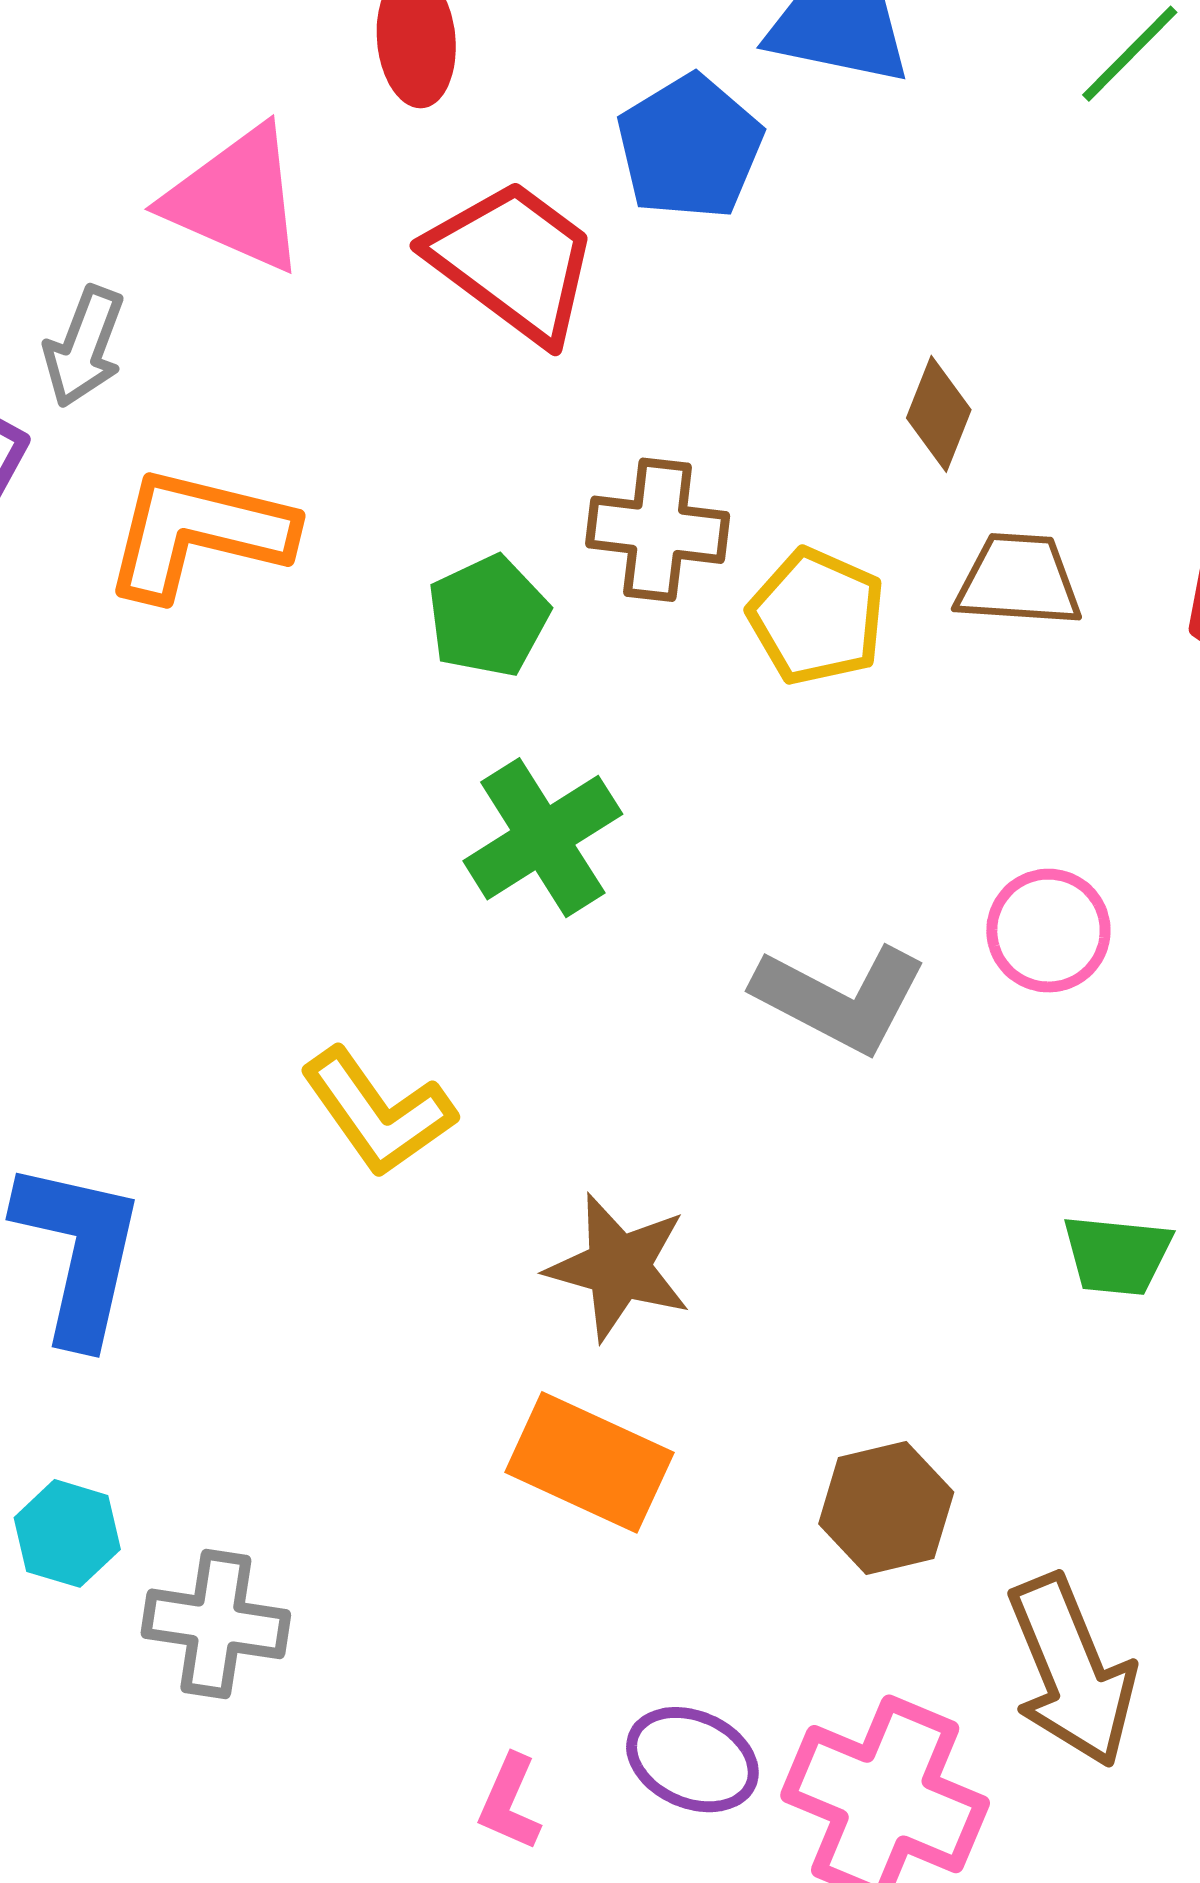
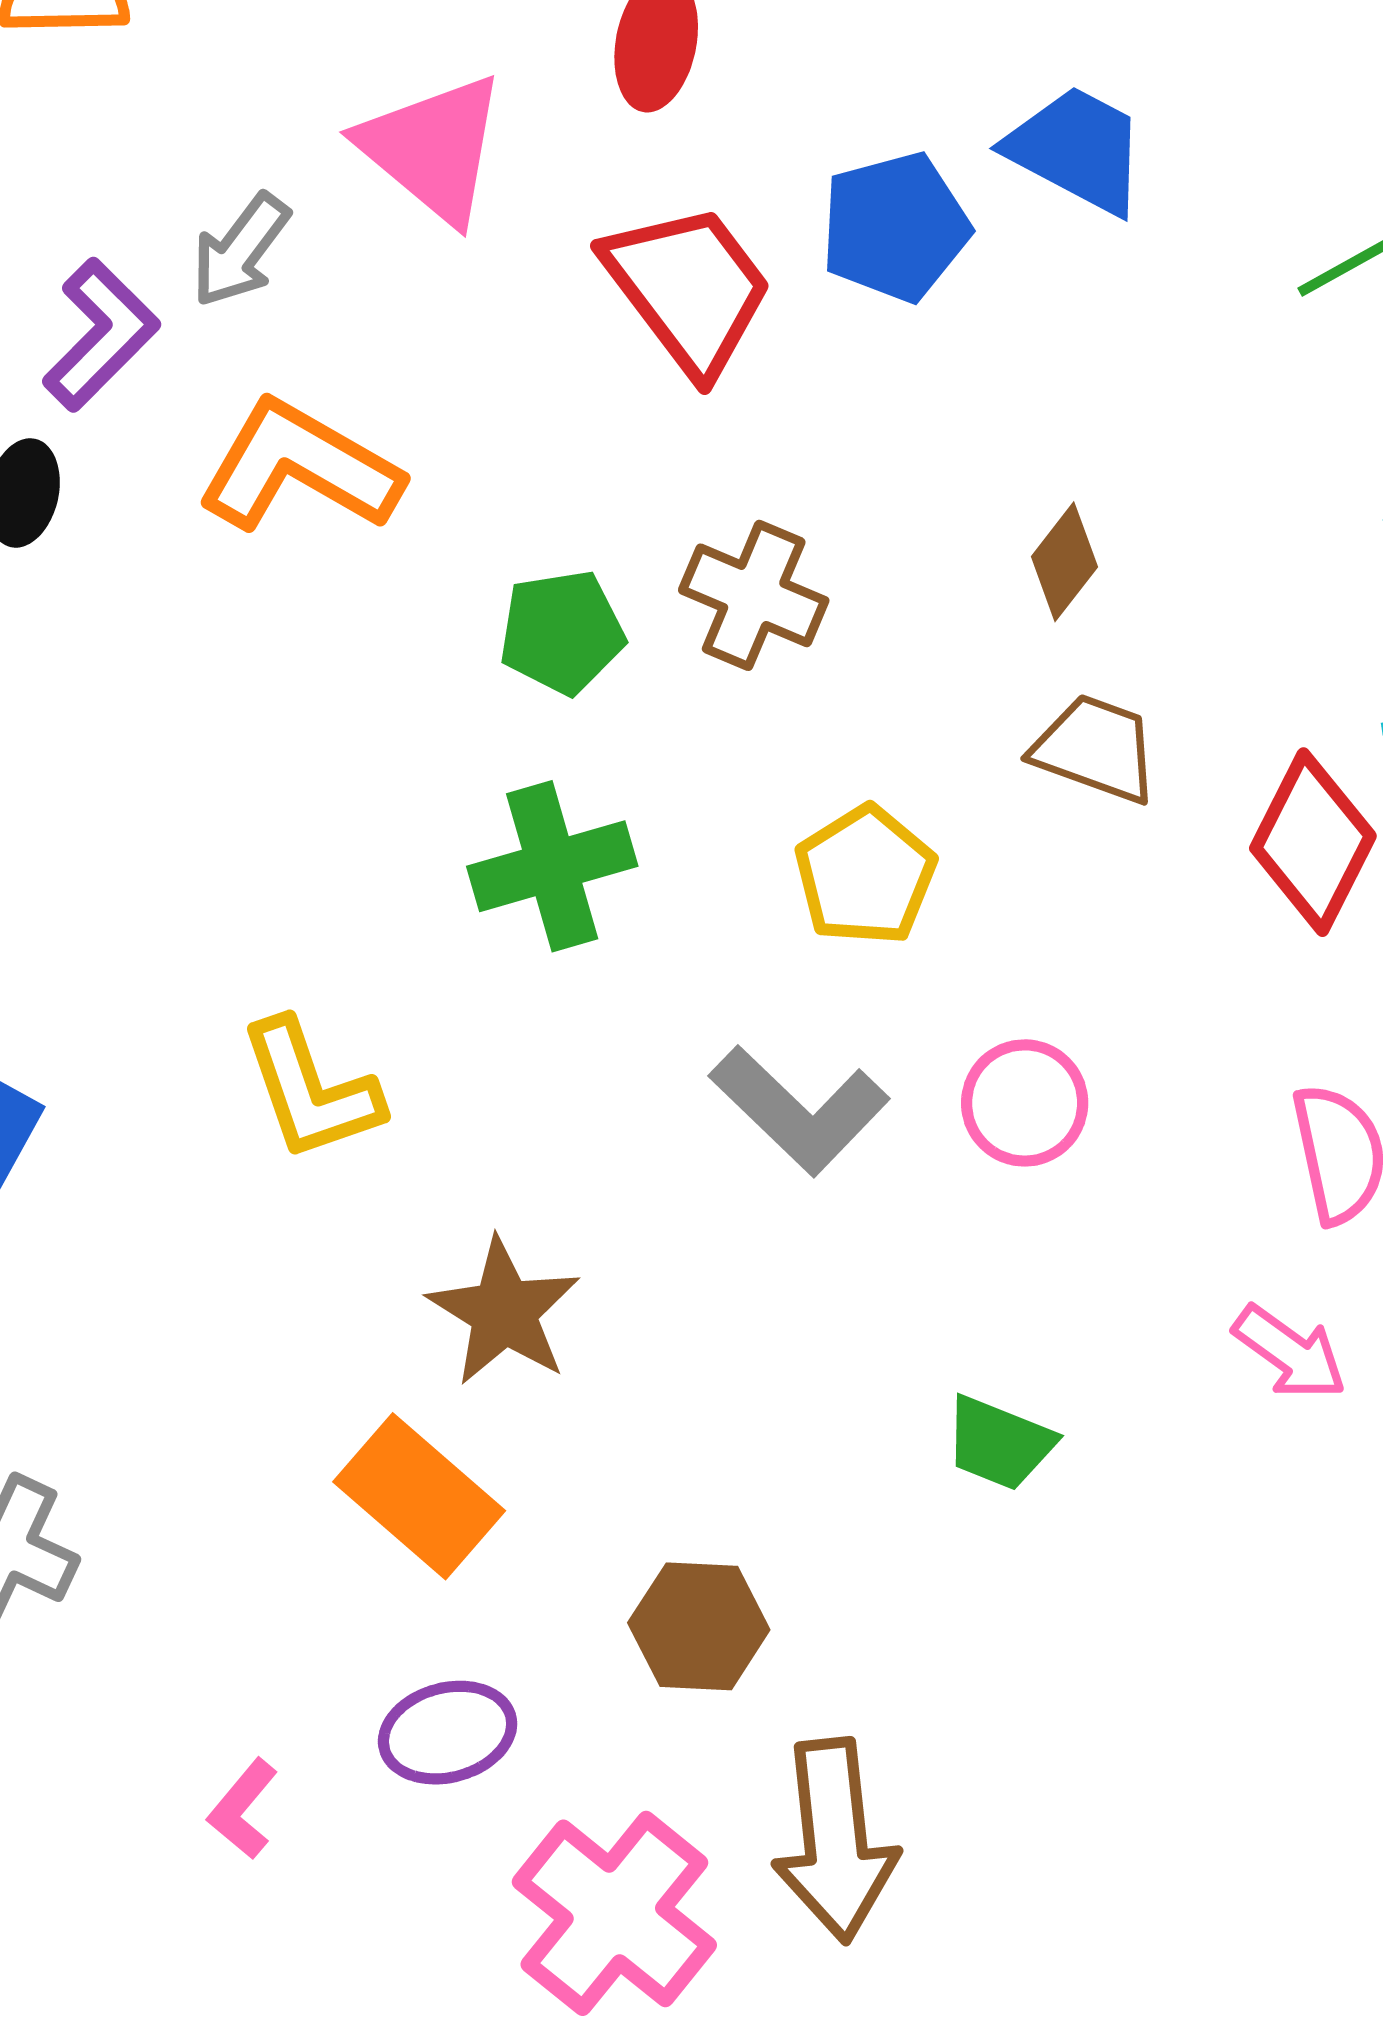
yellow pentagon: (817, 617) -> (865, 875), moved
purple ellipse: (692, 1760) -> (448, 1733), moved, turned -55

